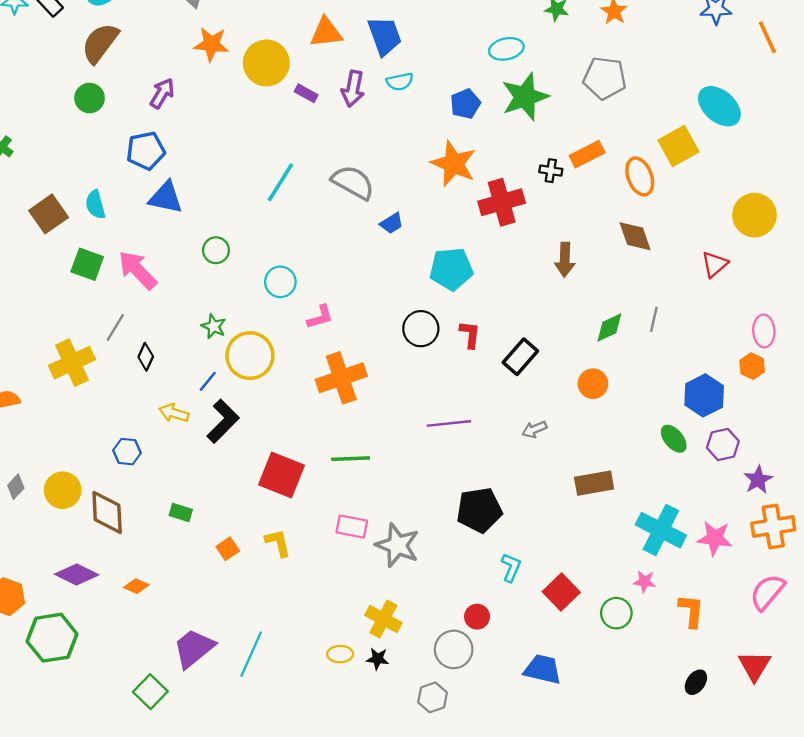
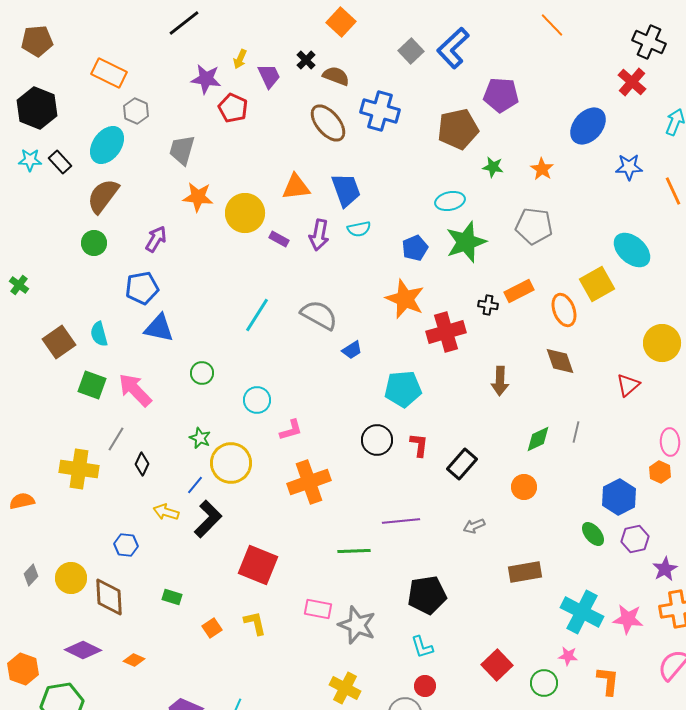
yellow cross: (72, 363) -> (79, 469), turned 33
green line: (351, 459) -> (354, 551), moved
cyan L-shape: (511, 567) -> (422, 647), moved, turned 140

